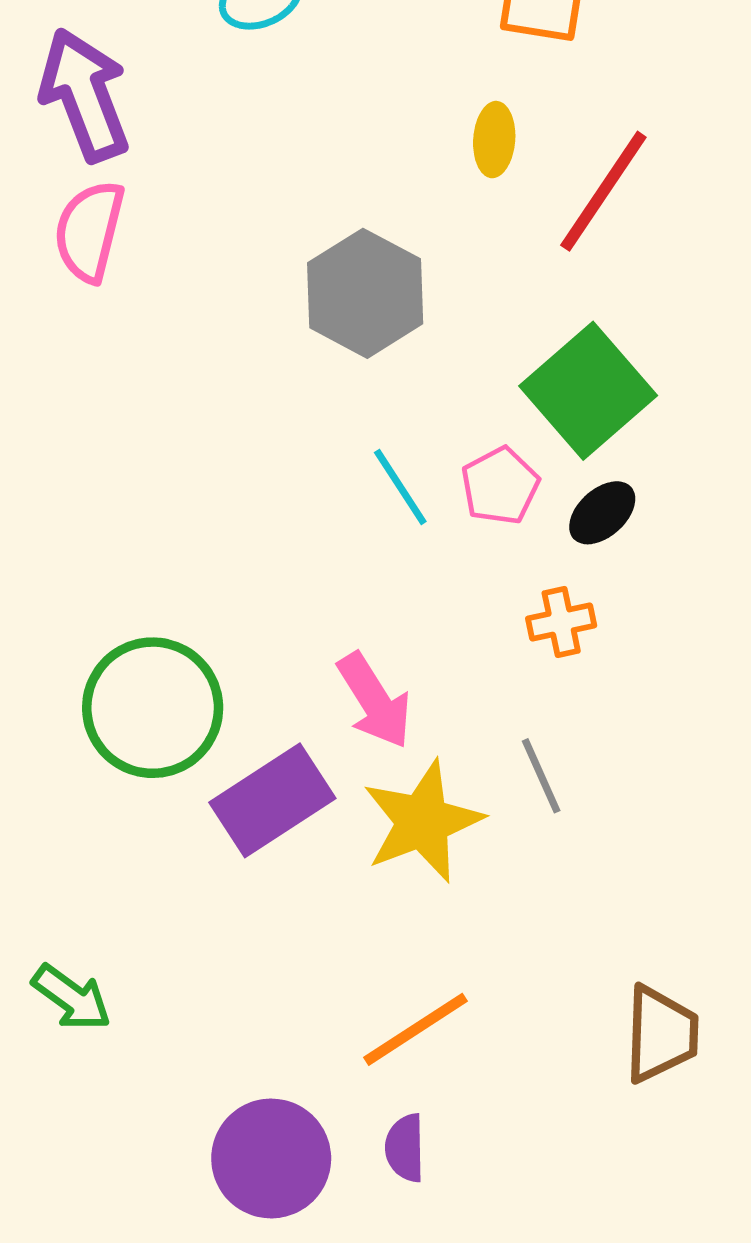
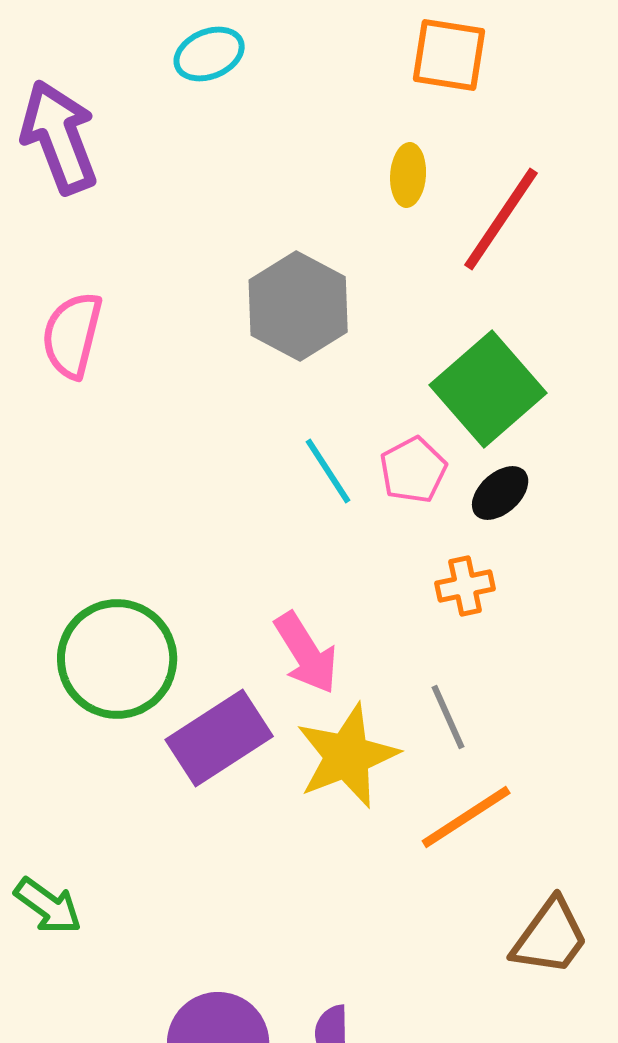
pink semicircle: (89, 231) -> (72, 335), moved
orange line: (416, 1029) -> (466, 817), moved
brown trapezoid: (661, 1034) -> (550, 937), turned 34

